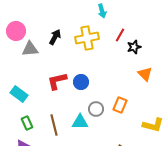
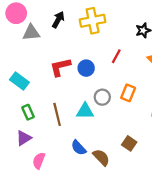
red line: (120, 35) -> (116, 56), moved

